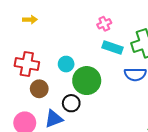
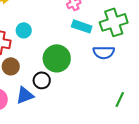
cyan circle: (66, 64) -> (24, 30), moved

